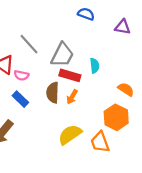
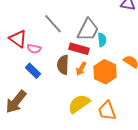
gray line: (29, 44) -> (53, 24), moved
gray trapezoid: (62, 55) -> (88, 30), moved
orange hexagon: (116, 117) -> (105, 72), moved

